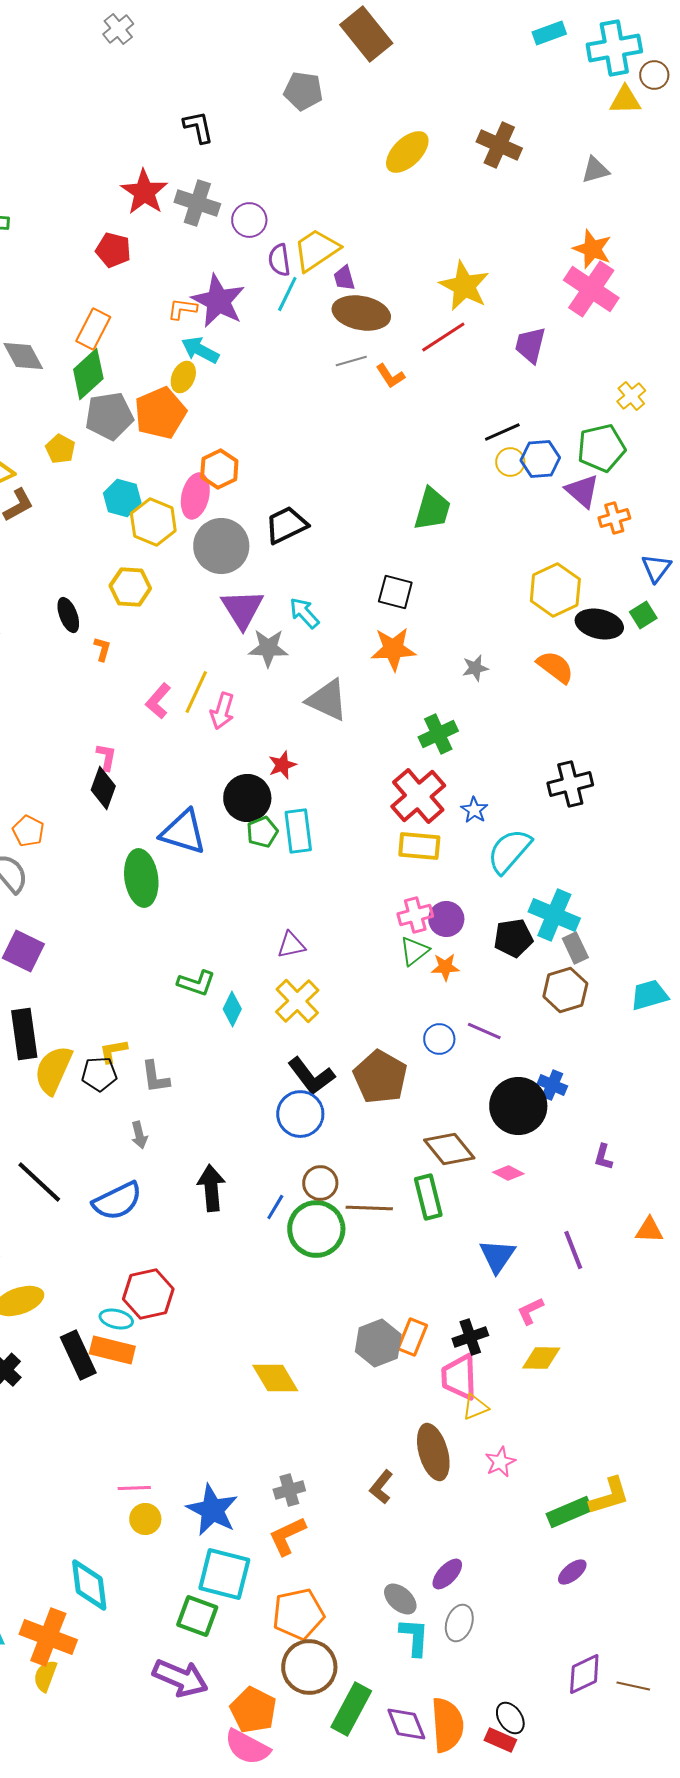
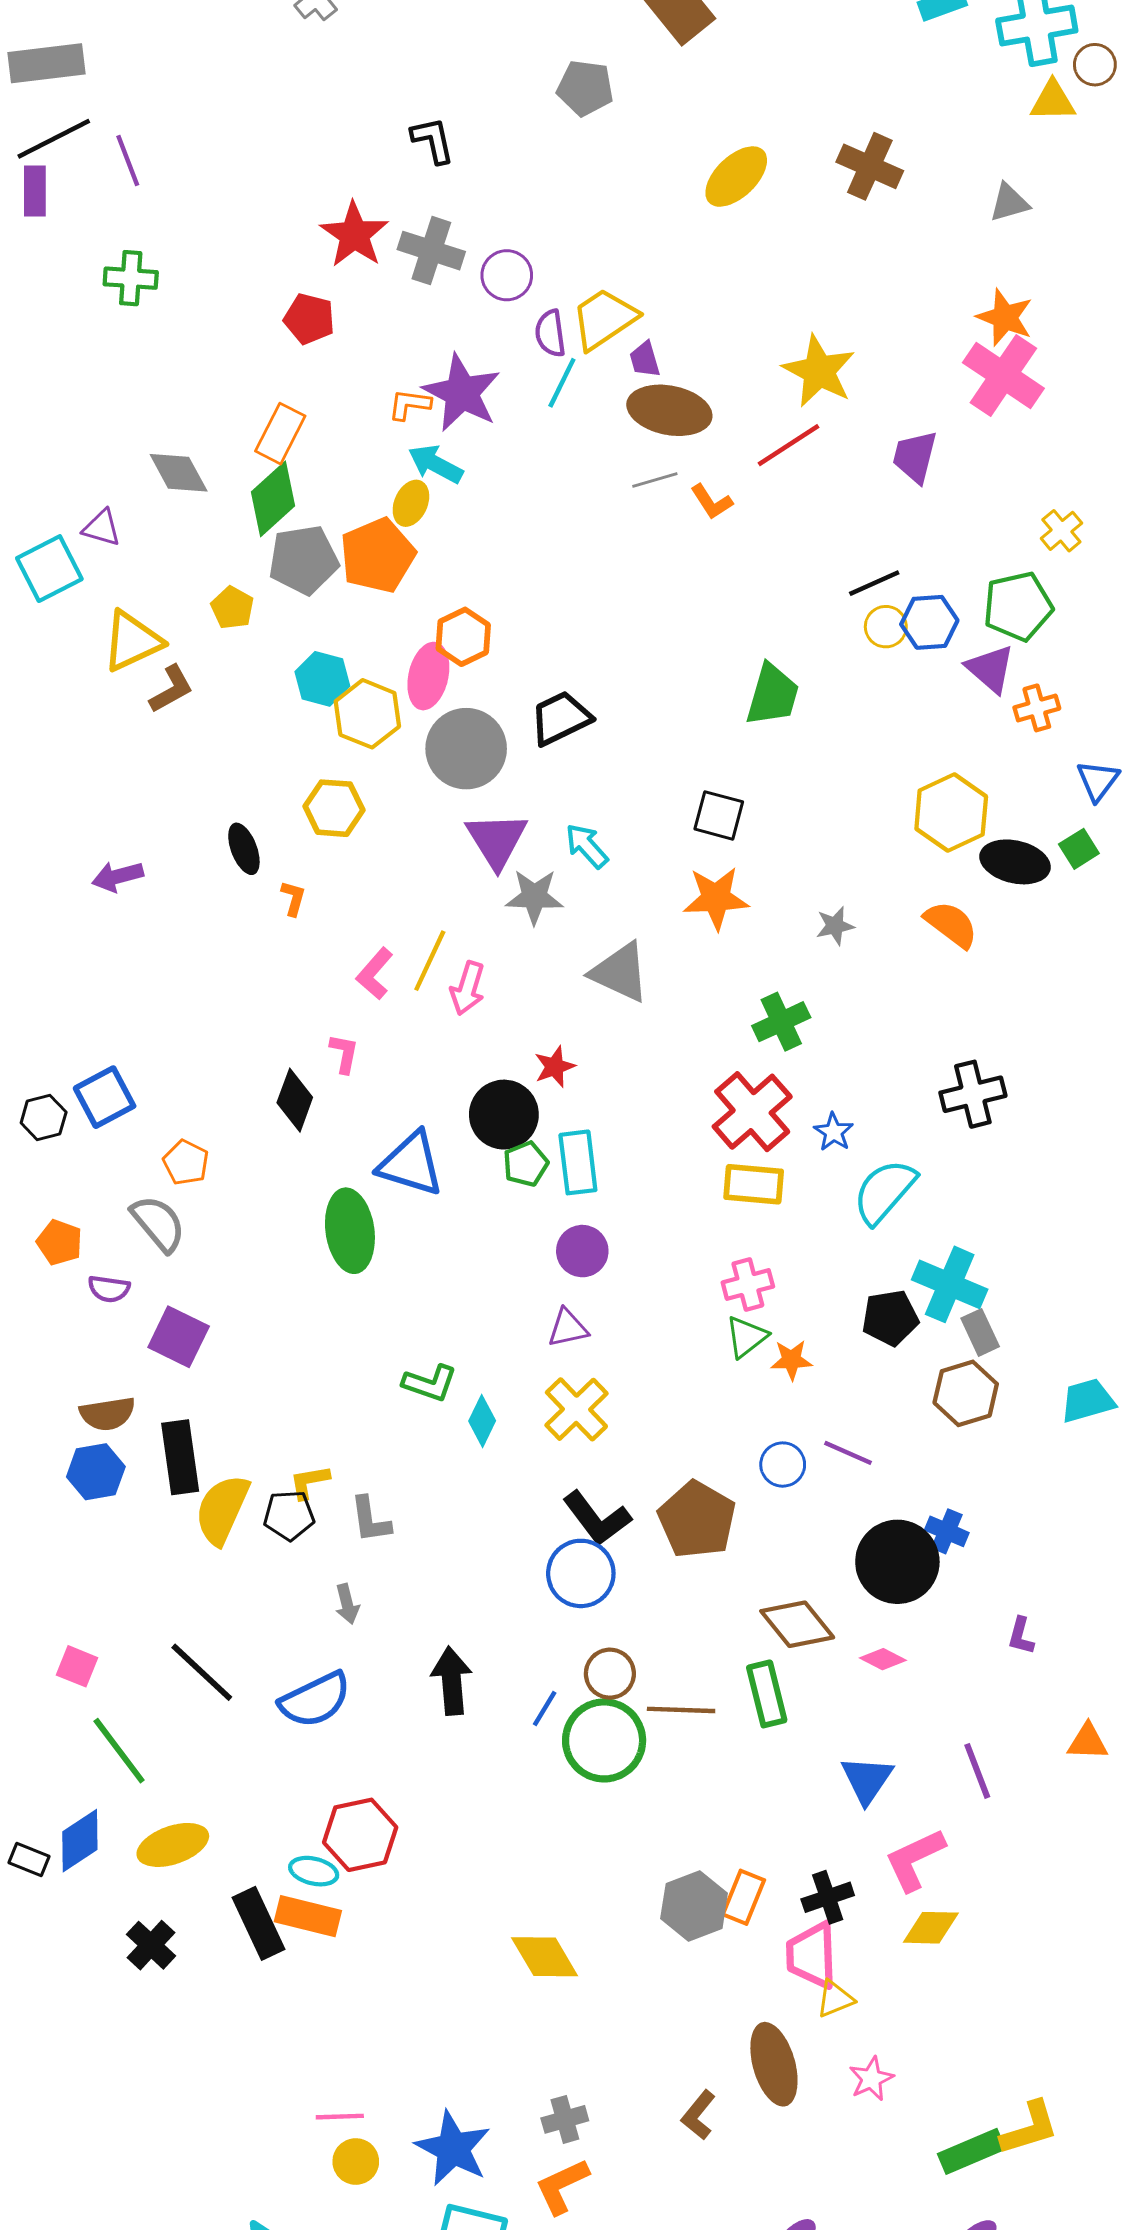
pink L-shape: (106, 757) -> (344, 1054), moved
purple circle: (446, 919) -> (582, 1251), moved
pink L-shape: (530, 1311) -> (915, 1859), size x1.6

